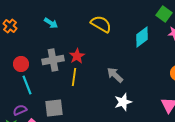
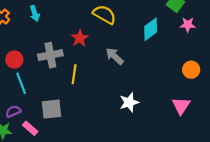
cyan arrow: (51, 23) -> (35, 13), moved, turned 40
red star: (77, 56) -> (80, 38), moved
gray arrow: (115, 75) -> (115, 56), moved

